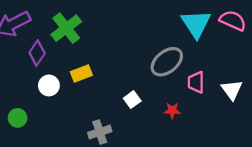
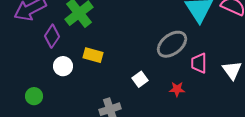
yellow rectangle: (81, 74) -> (93, 55), turned 36

